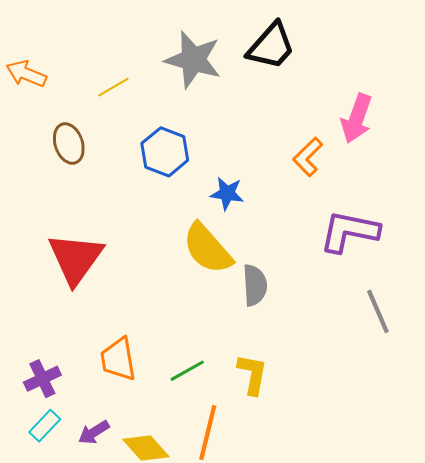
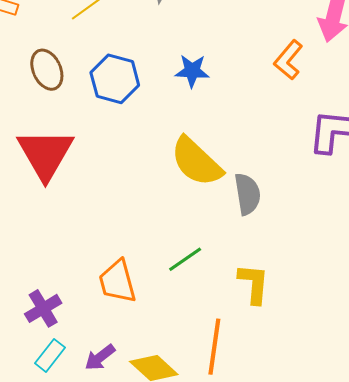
blue hexagon: (165, 152) -> (115, 79), moved
blue star: (227, 193) -> (192, 71), moved
red triangle: (76, 258) -> (45, 154), moved
green line: (187, 371) -> (185, 259), moved

